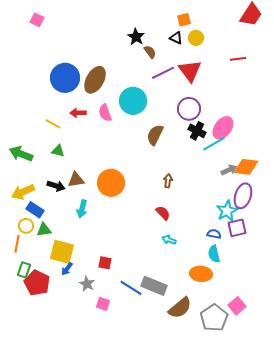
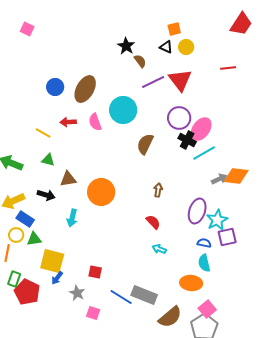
blue circle: (65, 78) -> (55, 87), size x0.6
pink ellipse: (223, 128) -> (201, 129), moved
brown triangle: (76, 180) -> (68, 179), moved
purple ellipse: (243, 196) -> (197, 211), moved
pink square: (237, 306) -> (207, 309), moved

